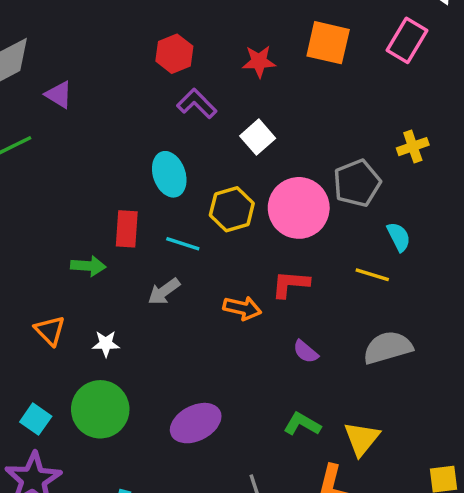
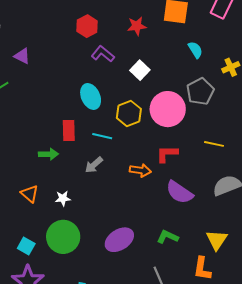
cyan semicircle: (399, 237) -> (195, 50), moved
purple semicircle: (306, 352) -> (179, 192), size x1.8
green L-shape: (302, 424) -> (168, 237), moved

